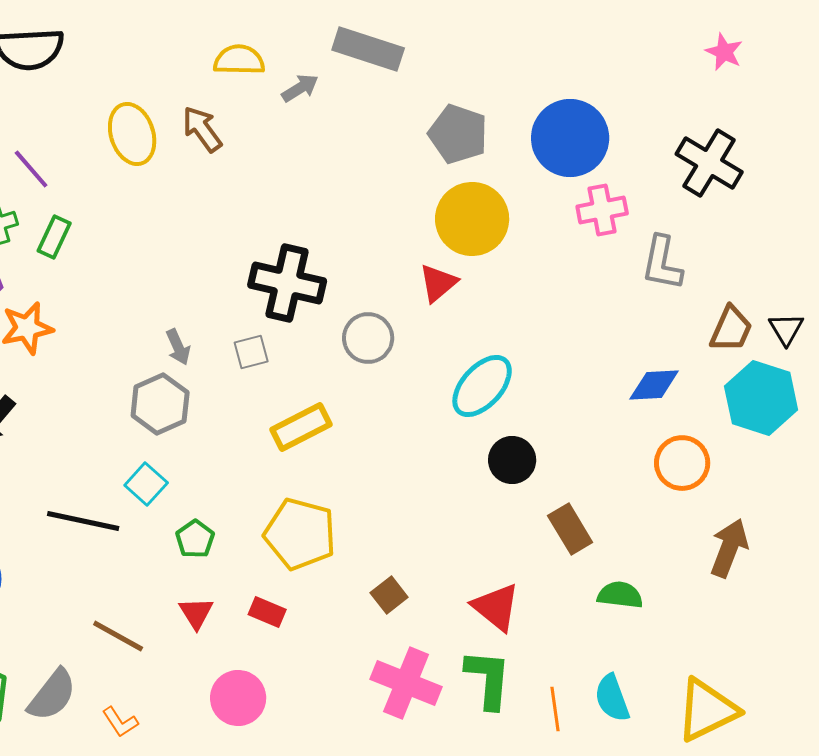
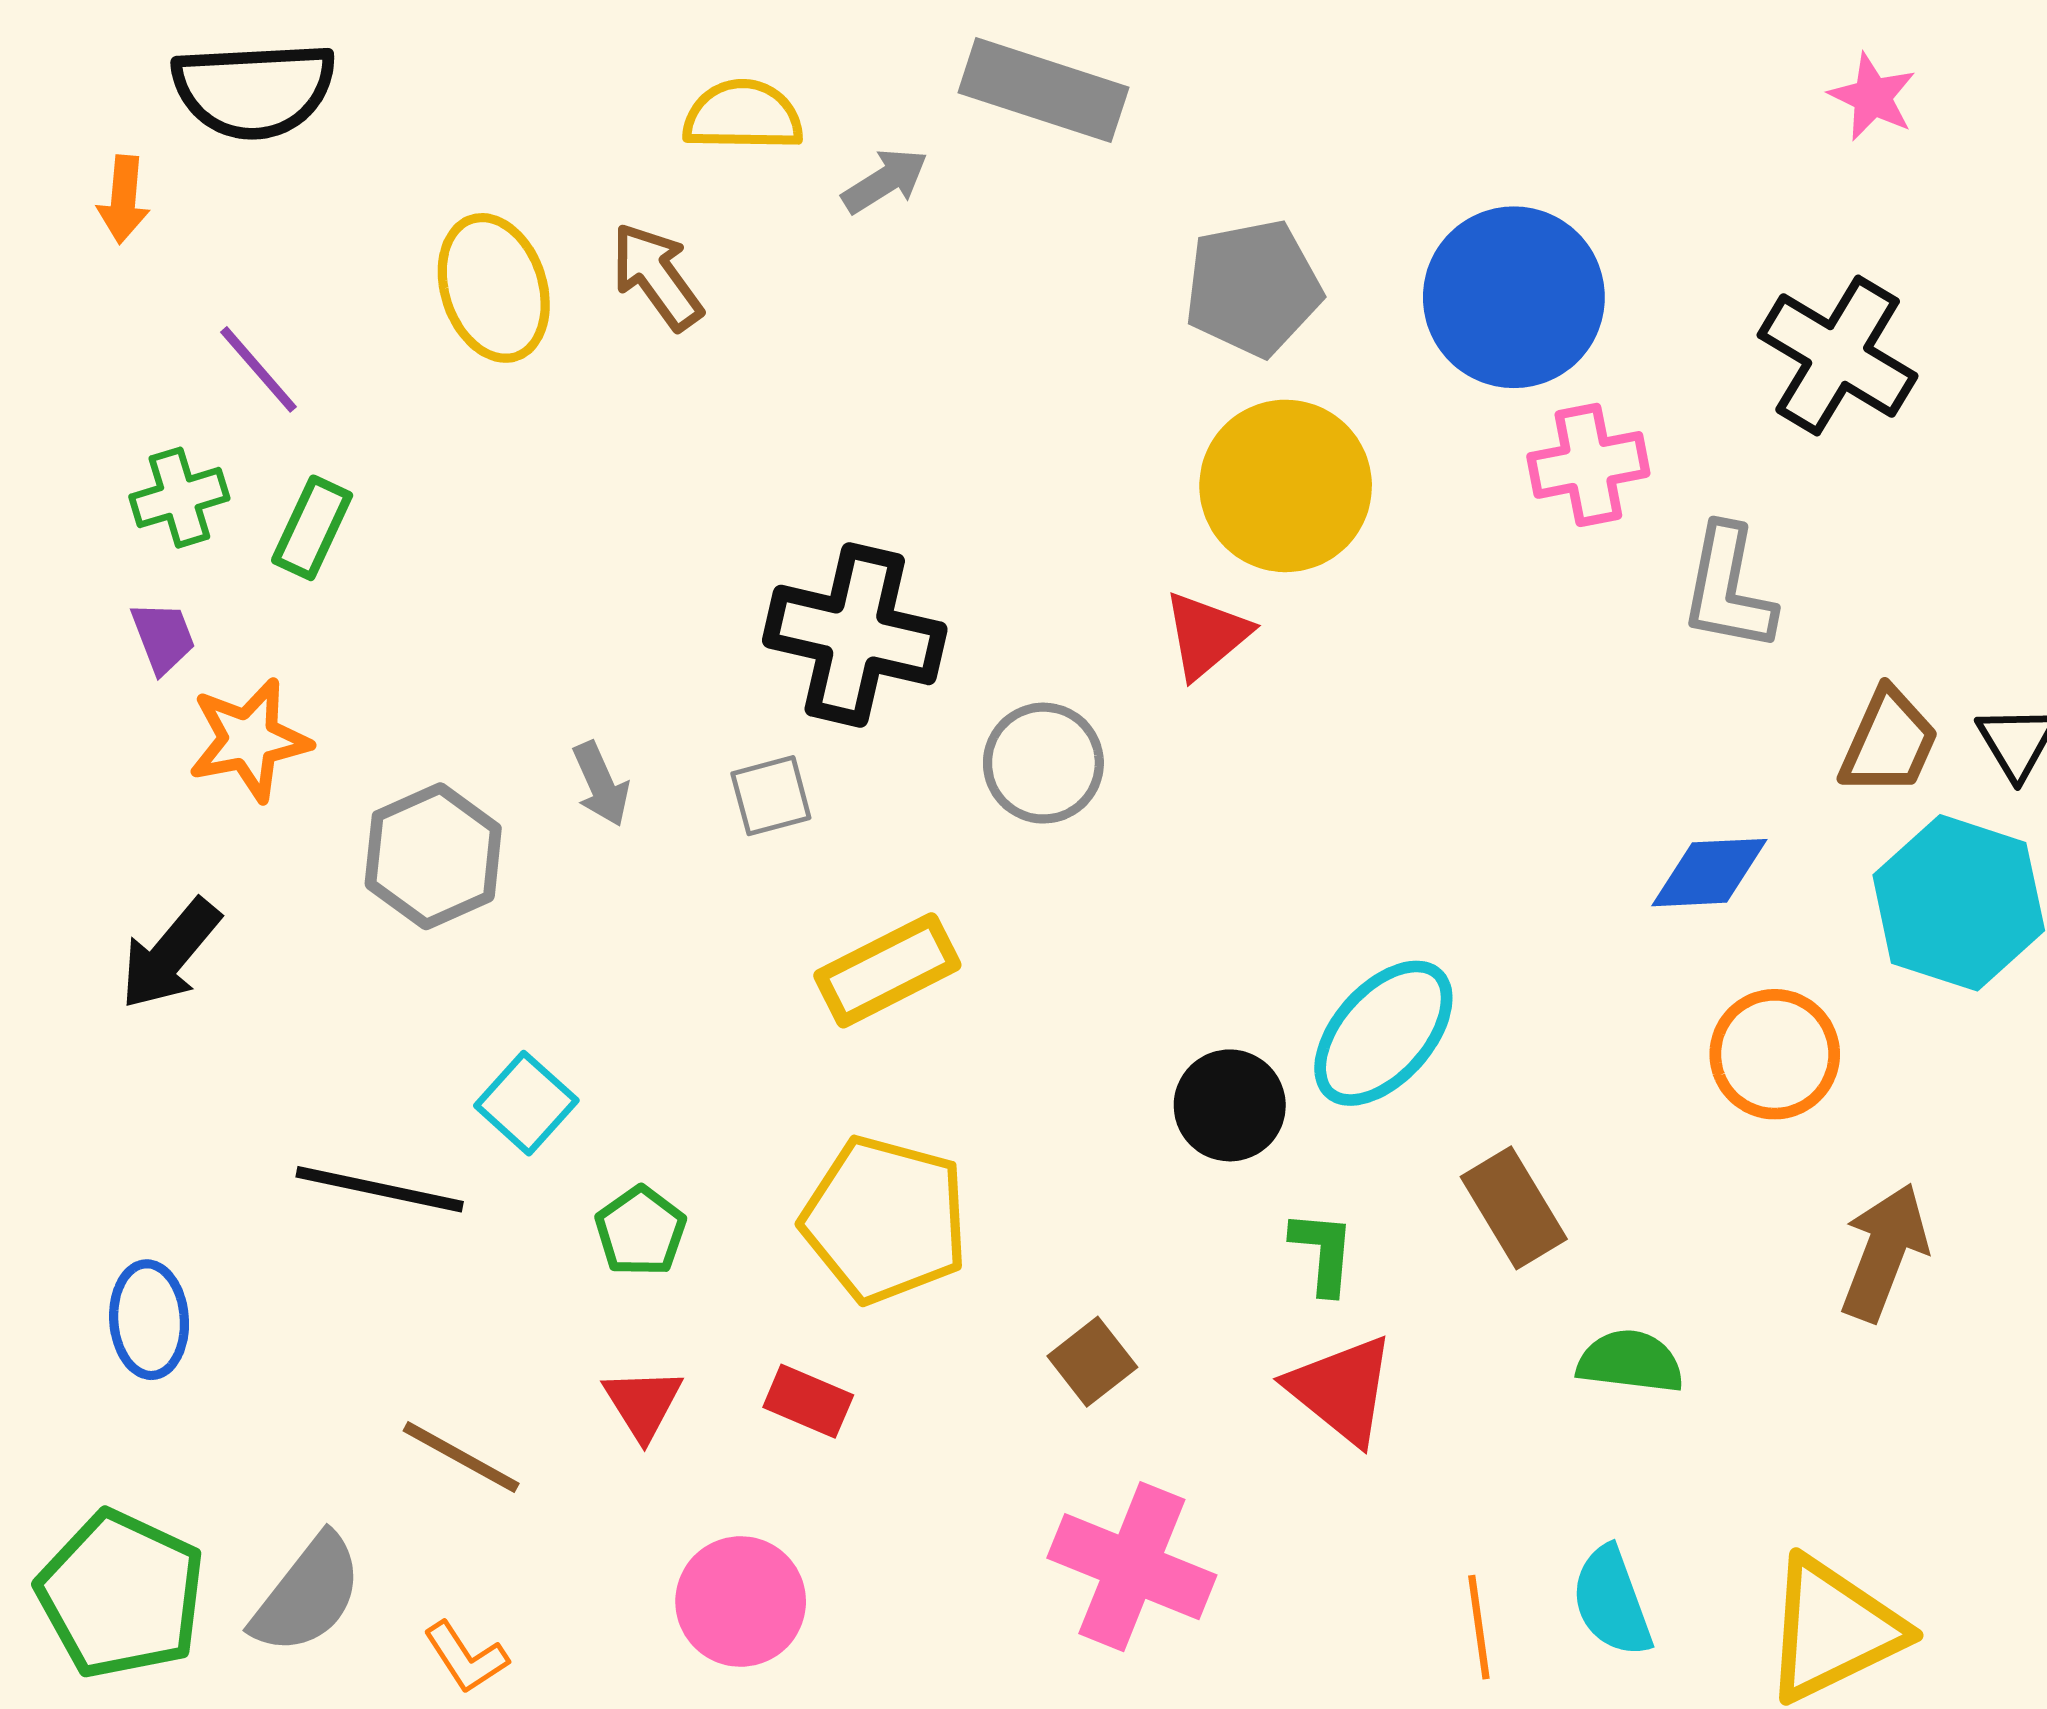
gray pentagon: (458, 134) -> (1253, 288), turned -30
cyan ellipse: (482, 386) -> (1383, 1033), moved
gray hexagon: (160, 404) -> (433, 856), moved
black circle: (512, 460) -> (1230, 1105), moved
green L-shape: (488, 679) -> (1323, 1252), moved, size x0.6

